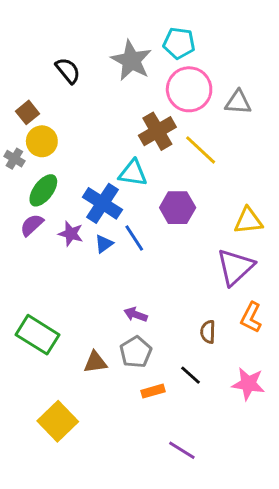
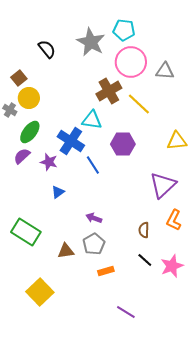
yellow triangle: (248, 221) -> (177, 141), moved
blue triangle: (104, 244) -> (58, 192), moved
black line: (191, 375) -> (145, 260), moved
pink star: (248, 384) -> (172, 266), turned -30

